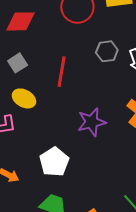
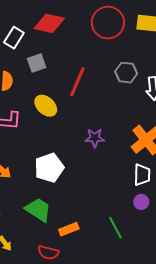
yellow ellipse: (24, 98) -> (46, 106), moved
purple star: (92, 122) -> (95, 138), size x0.7

